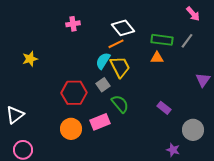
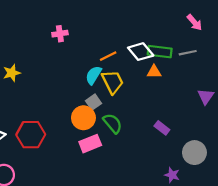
white diamond: (123, 28) -> (141, 52), moved
gray line: (187, 41) -> (188, 53), turned 42
red hexagon: (74, 93) -> (31, 135), moved
orange circle: (71, 129) -> (83, 118), moved

